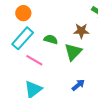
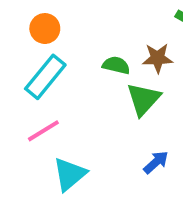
green semicircle: (51, 39) -> (116, 65), moved
pink line: (34, 60) -> (43, 131), moved, turned -60

